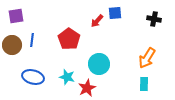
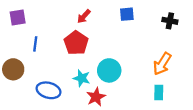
red arrow: (97, 21) -> (84, 16), moved
brown circle: (12, 45) -> (13, 69), moved
blue ellipse: (33, 77) -> (49, 90), moved
cyan star: (67, 77) -> (82, 78), moved

